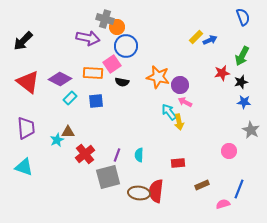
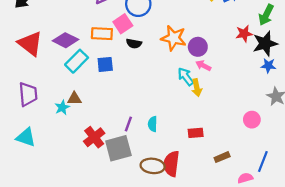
black star: (241, 82) -> (265, 44), size x1.6
cyan rectangle: (70, 98) -> (77, 61), size x1.5
red cross: (85, 154) -> (94, 137), moved

